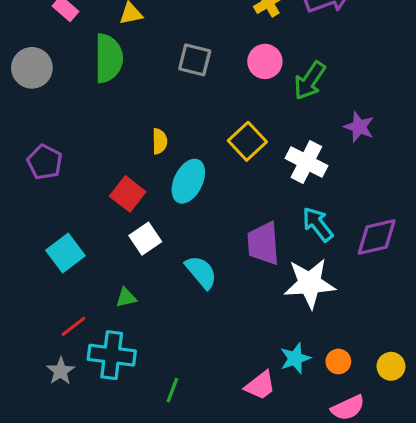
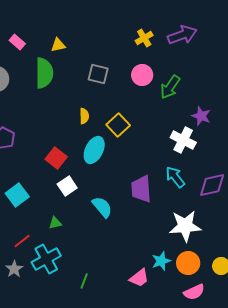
yellow semicircle: (160, 141) -> (84, 116), moved
yellow square: (247, 141) -> (118, 125), moved
white cross: (306, 162) -> (183, 140), moved
white star: (310, 283) -> (185, 226), moved
cyan cross: (112, 355) -> (46, 259), turned -36
orange circle: (338, 361) -> (188, 263), size x1.5

